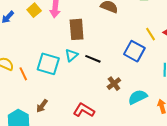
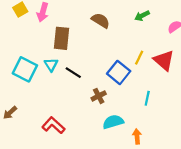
yellow line: (151, 34) -> (139, 58), turned 48
cyan triangle: (71, 55) -> (51, 65), turned -32
brown cross: (114, 84) -> (99, 96), moved

